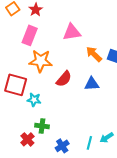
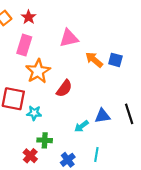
orange star: (41, 61) -> (38, 71), turned -30
blue triangle: (92, 84) -> (102, 116), moved
cyan arrow: (107, 138) -> (82, 126), moved

